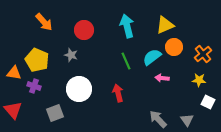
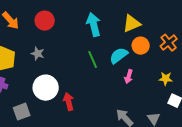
red circle: (84, 30) -> (45, 21), moved
orange cross: (203, 54) -> (169, 43), moved
pink arrow: (162, 78) -> (129, 77), turned -80
red arrow: (118, 93) -> (69, 102), moved

